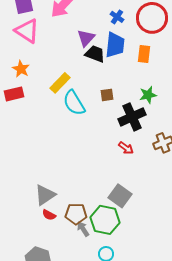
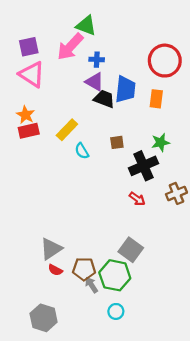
blue cross: (117, 17) -> (97, 60), moved, turned -32
purple triangle: (86, 38) -> (95, 82), turned -42
red rectangle: (14, 94) -> (29, 131), moved
cyan semicircle: (74, 103) -> (82, 151), size x0.6

